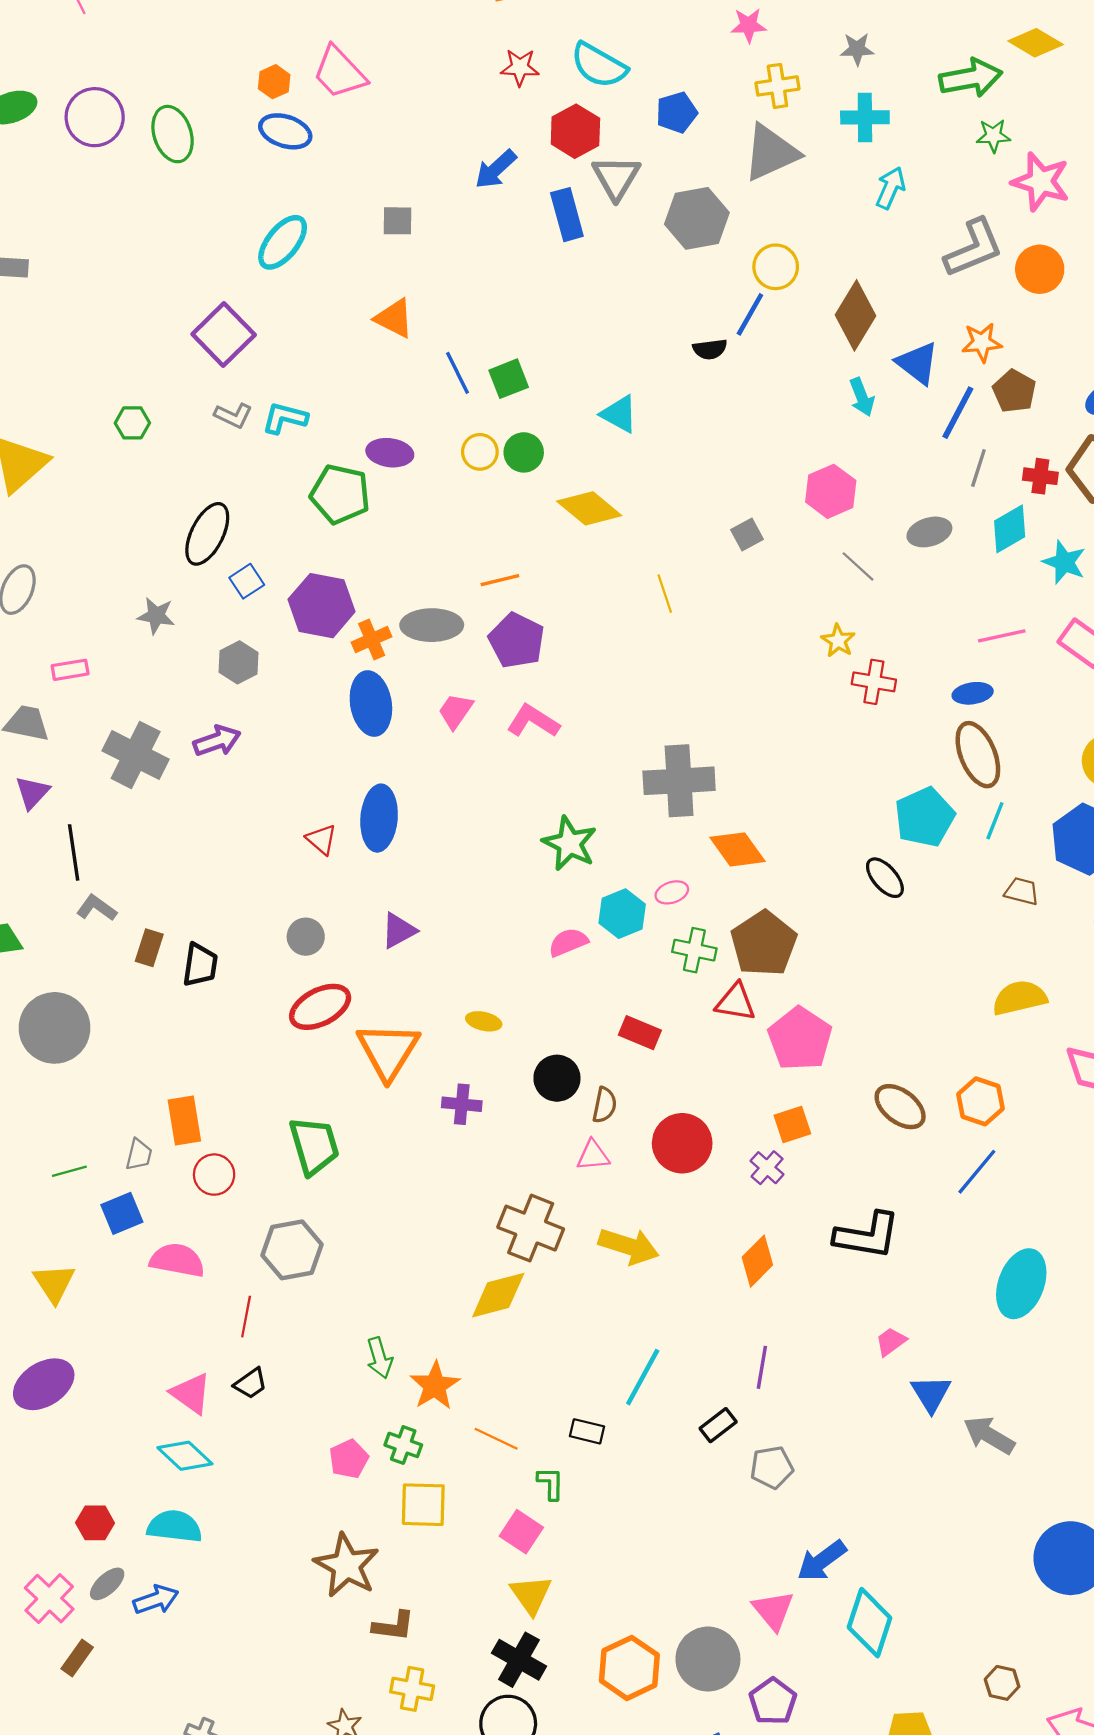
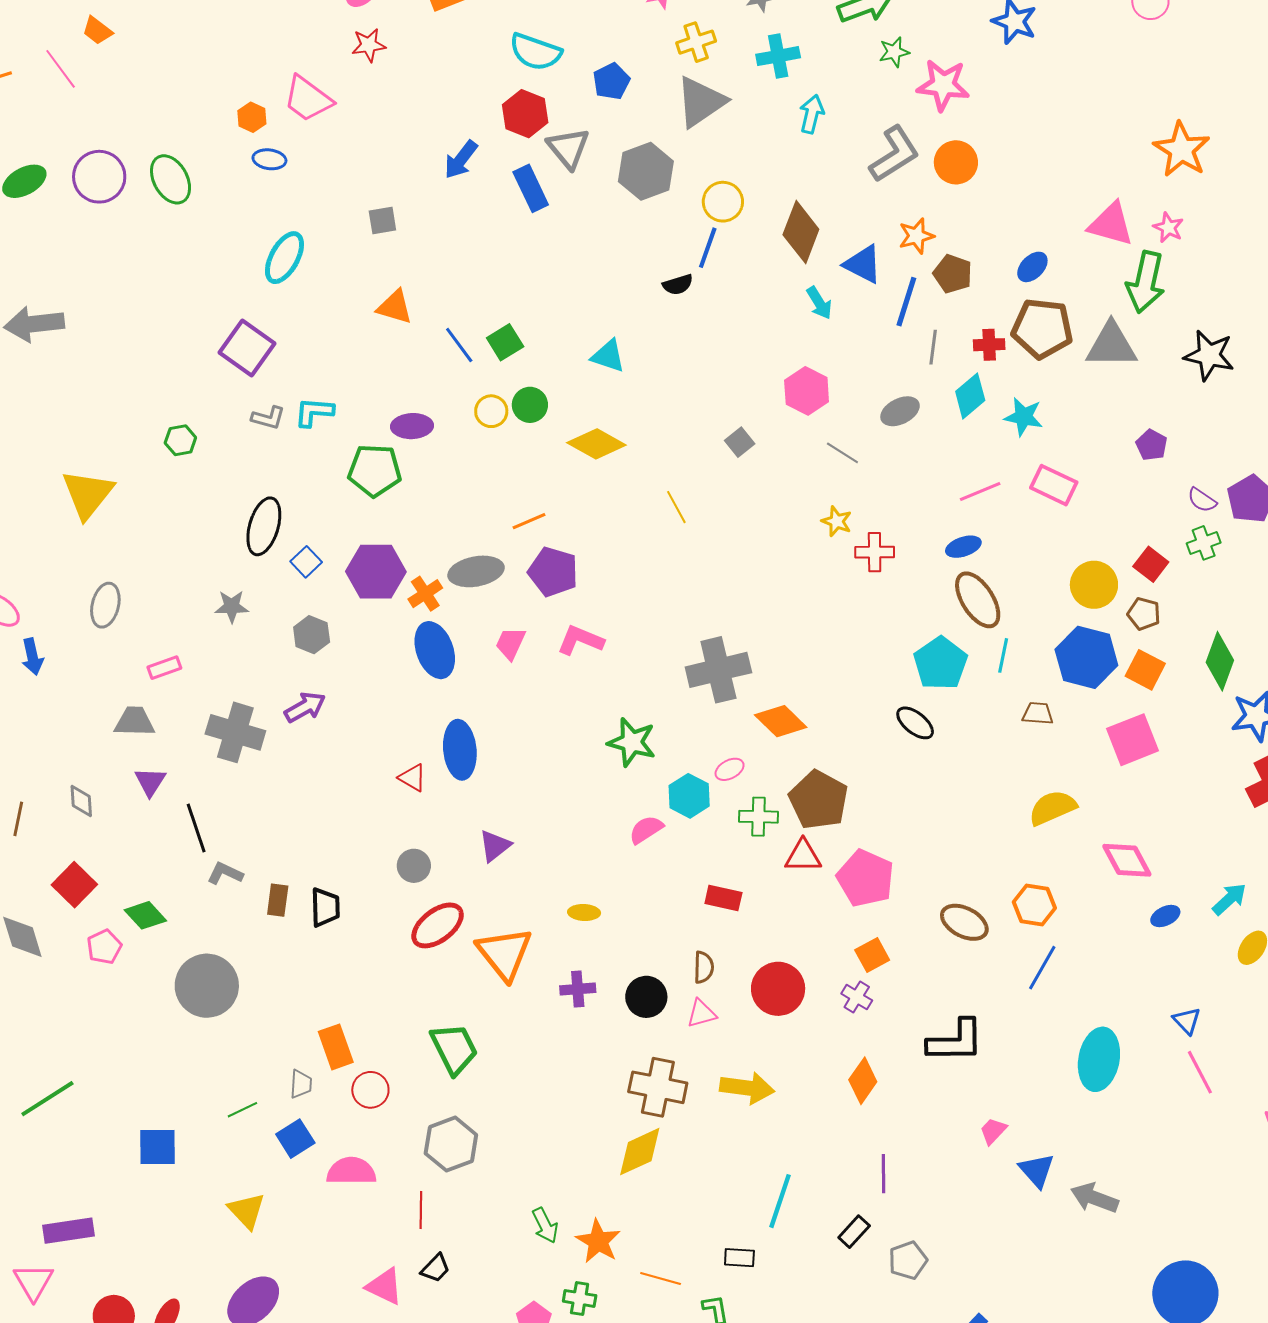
red star: (520, 67) -> (369, 45), moved
blue ellipse: (285, 131) -> (269, 159), size x0.7
black circle: (557, 1078) -> (646, 997), moved

